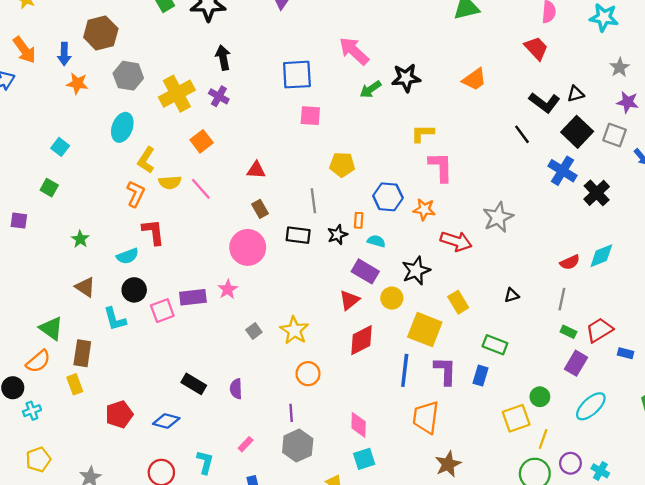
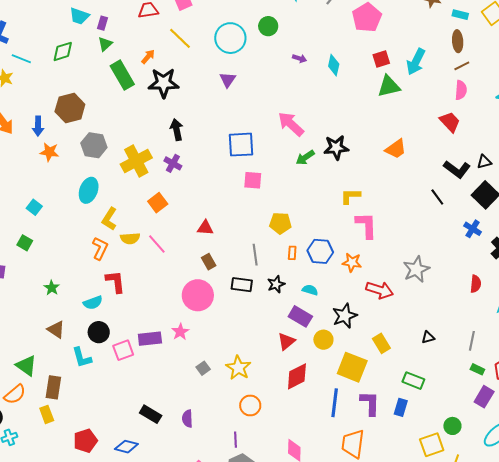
blue cross: (563, 171) -> (473, 229), size x0.7
orange rectangle: (359, 220) -> (292, 253), moved
red semicircle: (570, 262) -> (476, 284), moved, turned -60

